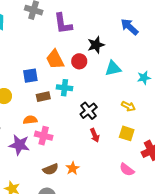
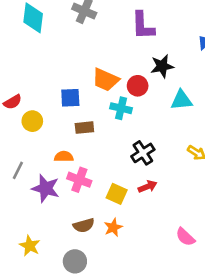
purple L-shape: (63, 24) -> (143, 26), moved
orange trapezoid: (55, 59) -> (106, 80), turned -45
cyan cross: (64, 88) -> (121, 108), moved
yellow square: (127, 133) -> (117, 194), moved
red arrow: (95, 135) -> (148, 187), turned -96

